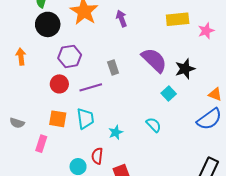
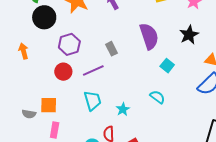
purple semicircle: (154, 60) -> (149, 36), turned 36
black star: (185, 69) -> (189, 35), moved
orange square: (58, 119) -> (49, 105), moved

